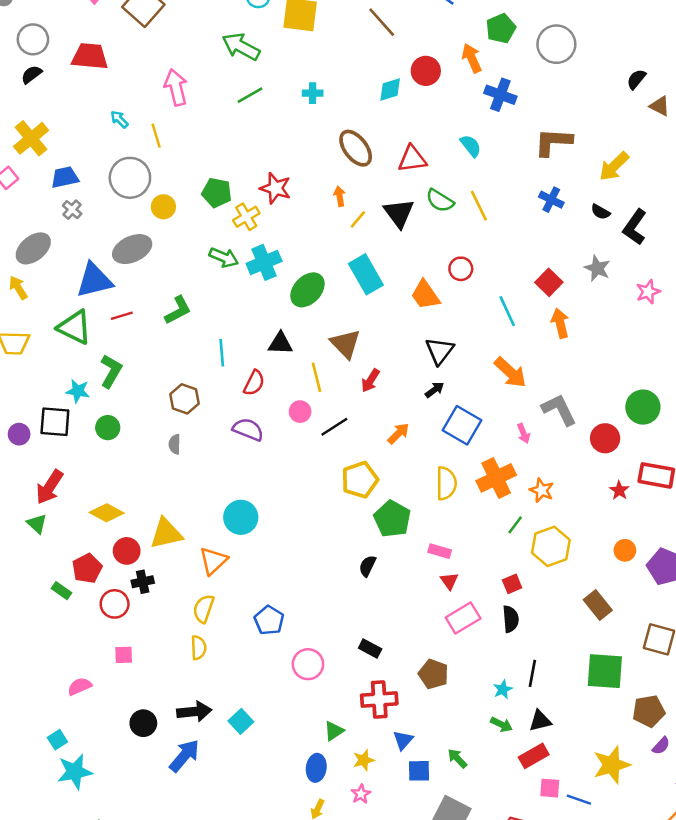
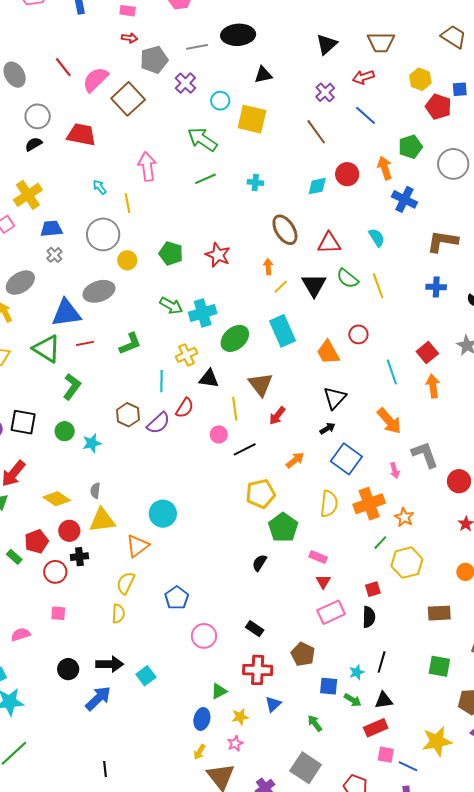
blue cross: (551, 200) -> (436, 287), turned -30
yellow cross: (246, 217) -> (187, 355), moved
cyan star: (78, 391) -> (92, 443), moved, turned -30
purple semicircle: (248, 429) -> (158, 423), moved, turned 110
gray semicircle: (175, 444) -> (95, 491), moved
brown rectangle: (598, 605) -> (439, 613), turned -60
green square: (605, 671) -> (439, 666), size x0.7
blue square: (419, 771) -> (329, 686), moved

